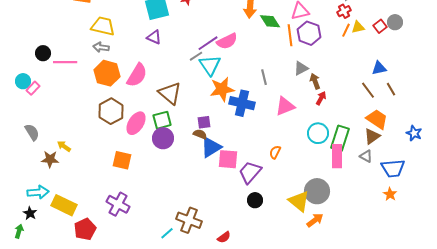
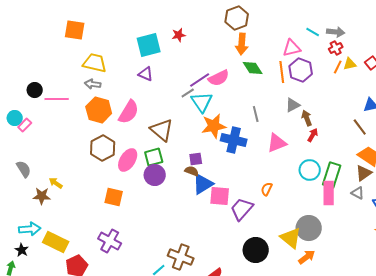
green diamond: (270, 21) -> (253, 68), moved
black circle: (255, 200) -> (256, 250), moved, size x1.6

